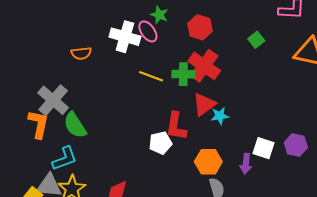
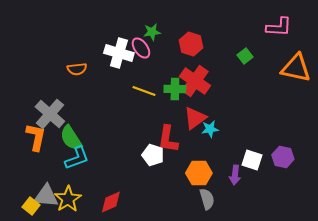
green star: (159, 15) -> (152, 32), turned -30
white pentagon: (160, 143) -> (153, 155), turned 30
cyan L-shape: (65, 159) -> (77, 158), moved

